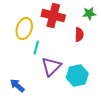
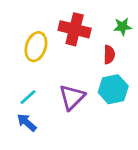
cyan line: (36, 48) -> (28, 97), moved, turned 32
cyan hexagon: (77, 76) -> (113, 89), moved

